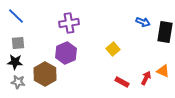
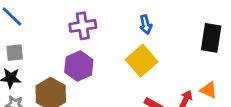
blue arrow: (143, 22) -> (146, 25), moved, turned 56
yellow square: (113, 49) -> (142, 61), size x1.6

